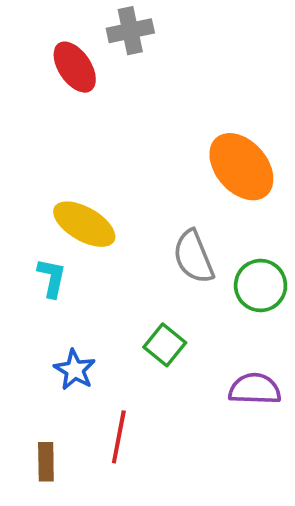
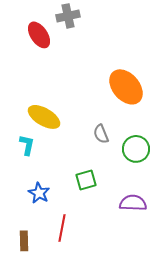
gray semicircle: (193, 257) -> (101, 134), size x0.7
green square: (165, 345) -> (86, 180), turned 35

